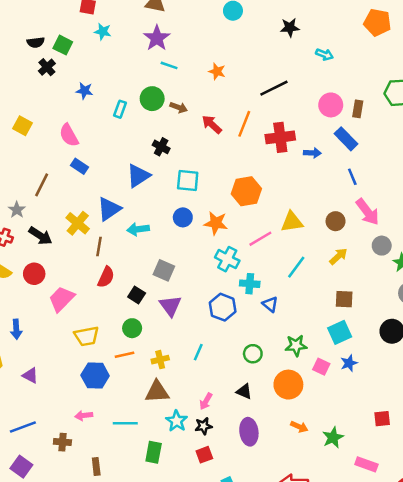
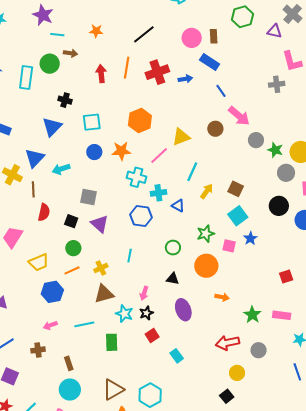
brown arrow: (179, 107) -> (71, 53), moved
cyan rectangle: (120, 109) -> (26, 77), size x1.6
red arrow: (212, 124) -> (101, 74), turned 54
yellow arrow: (338, 256) -> (207, 191), moved
brown square: (344, 299) -> (236, 189), turned 35
green star: (333, 437) -> (252, 315), moved

